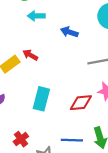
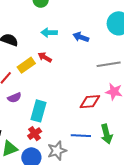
cyan arrow: (36, 16) -> (49, 33), moved
cyan rectangle: (41, 99) -> (38, 111), moved

